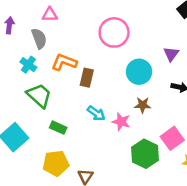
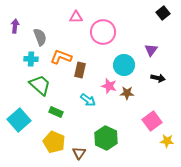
pink triangle: (50, 15) -> (76, 17), moved
cyan cross: (28, 65) -> (31, 59), turned -32
pink star: (121, 122) -> (109, 86), moved
green hexagon: (145, 154) -> (106, 138), moved
yellow pentagon: (56, 163) -> (54, 142), turned 30

